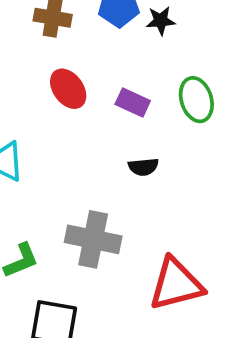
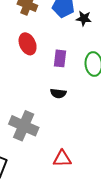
purple rectangle: (133, 103) -> (60, 58), turned 60
red triangle: (176, 284) -> (62, 159), size x0.6

